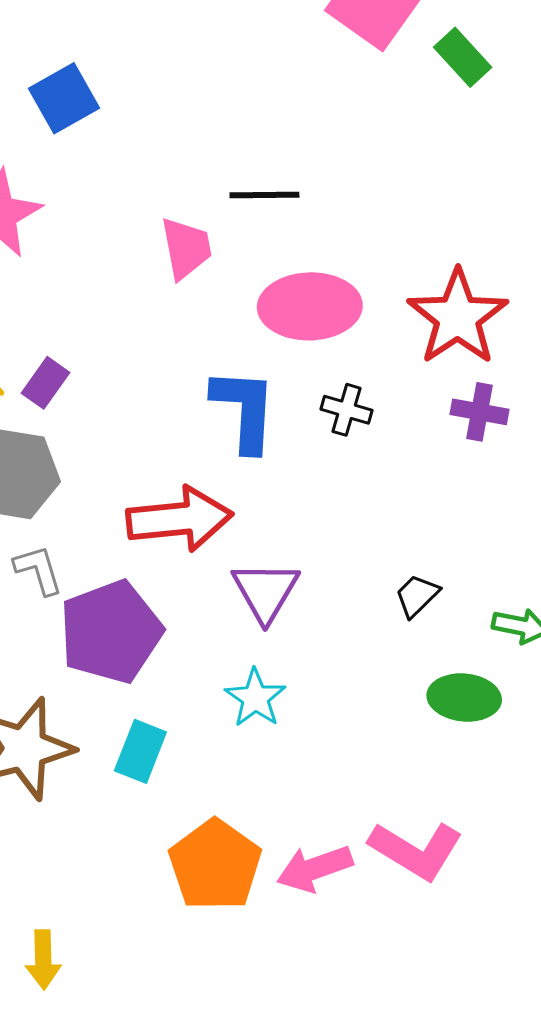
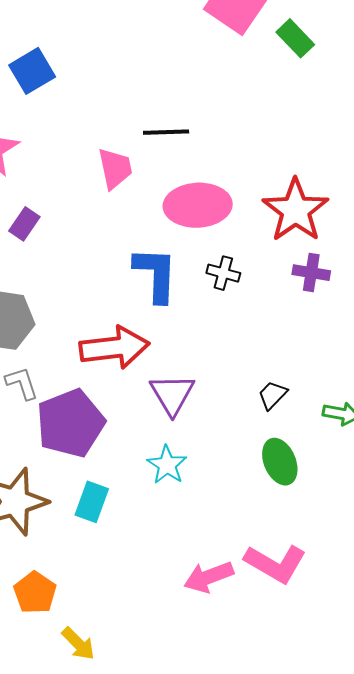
purple rectangle: (46, 383) -> (24, 224), moved
green ellipse: (464, 698) -> (280, 462), moved, turned 63
orange pentagon: (215, 865) -> (35, 593), moved, size x0.7
yellow arrow: (43, 960) -> (78, 644), moved, turned -42

